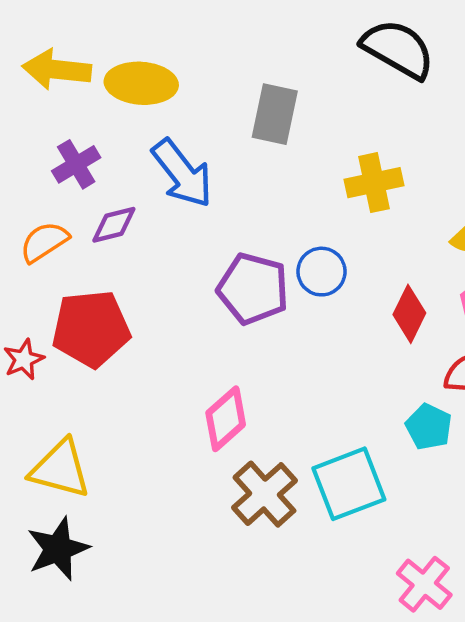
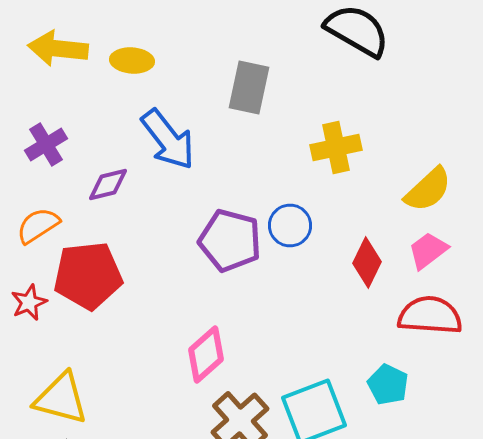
yellow ellipse: (141, 83) -> (132, 60), size x0.7
purple cross: (76, 164) -> (46, 144), moved
orange semicircle: (44, 242) -> (38, 226), moved
cyan pentagon: (429, 427) -> (388, 384), moved

